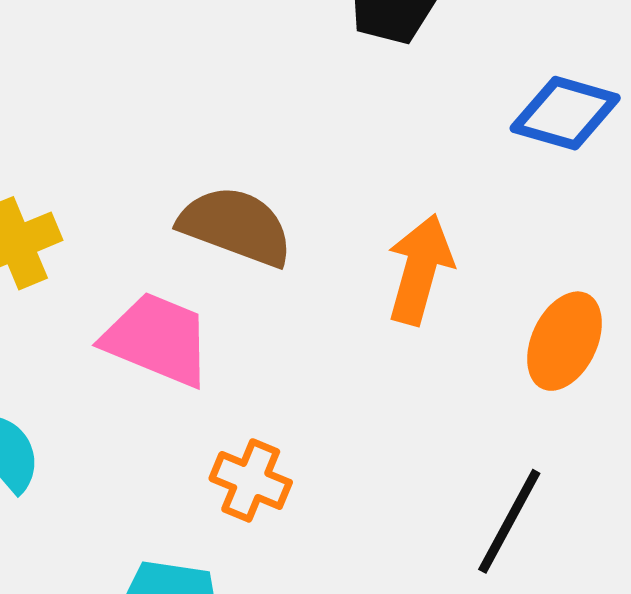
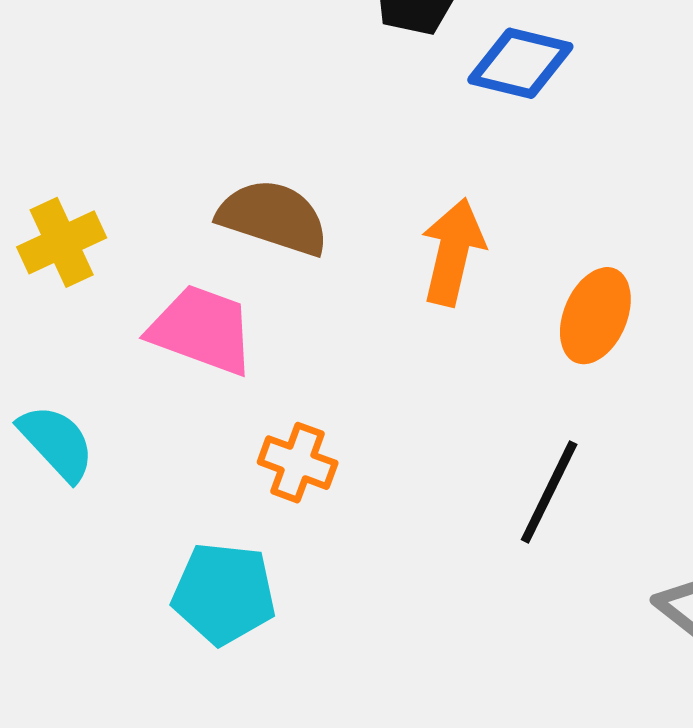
blue diamond: (565, 113) -> (520, 63), moved

